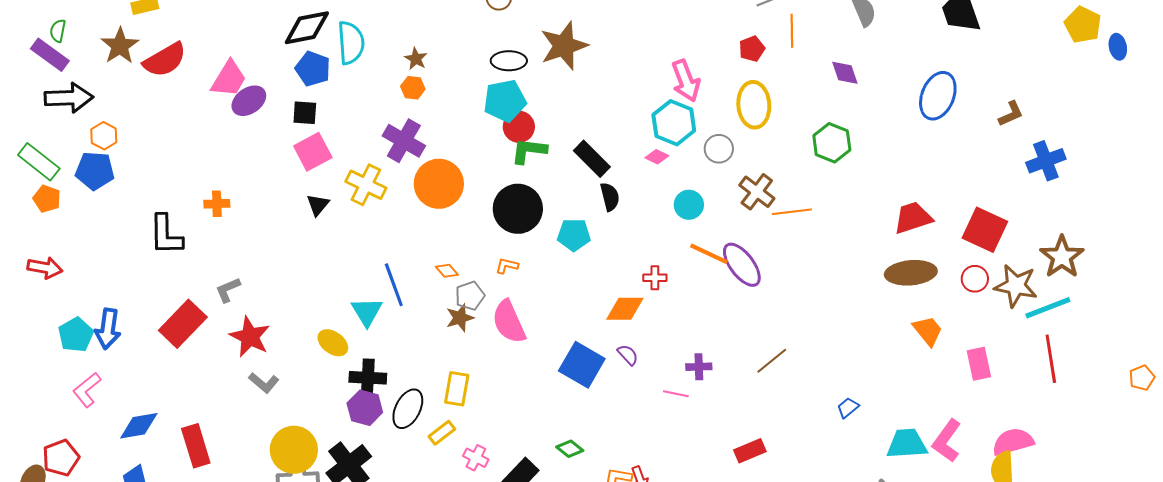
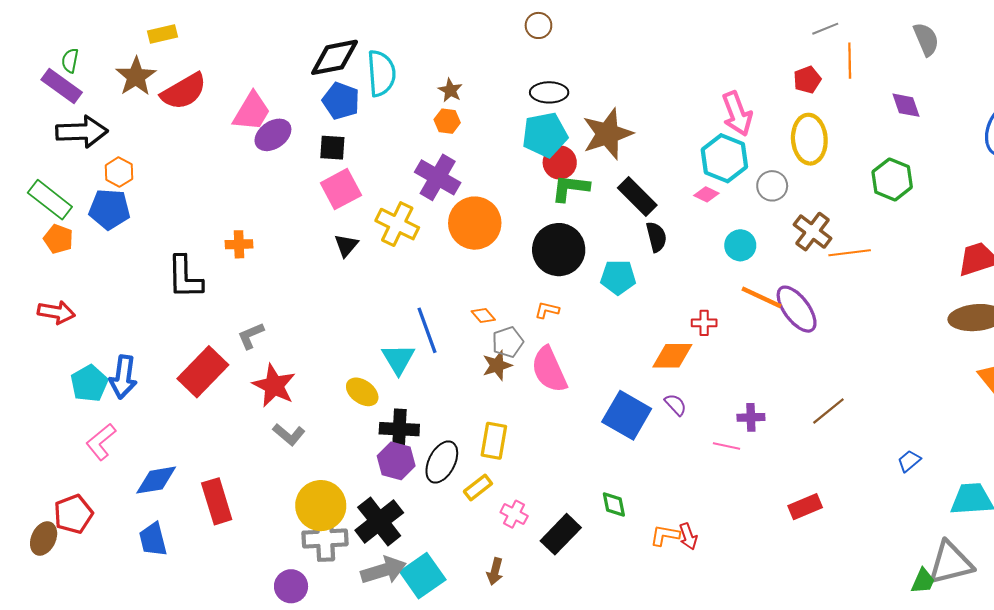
brown star: (564, 46) -> (608, 134), moved
green diamond: (570, 449) -> (614, 504), turned 40

